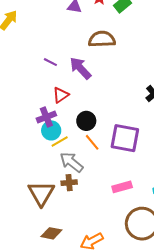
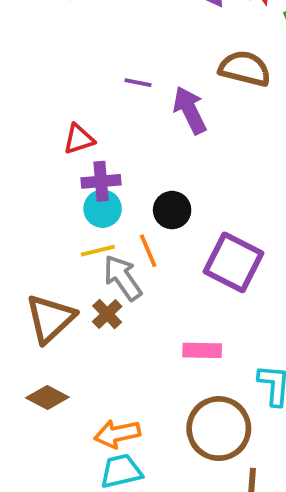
purple line: (50, 62) -> (138, 83), turned -32
red triangle: (61, 95) -> (79, 139), moved
yellow line: (60, 141) -> (98, 251), moved
orange line: (92, 142) -> (148, 251), moved
brown cross: (69, 183) -> (107, 314), turned 35

